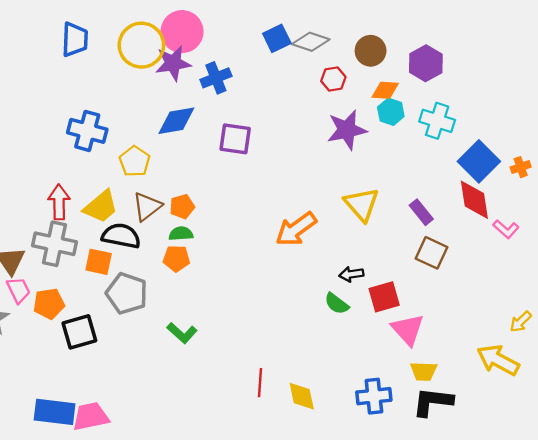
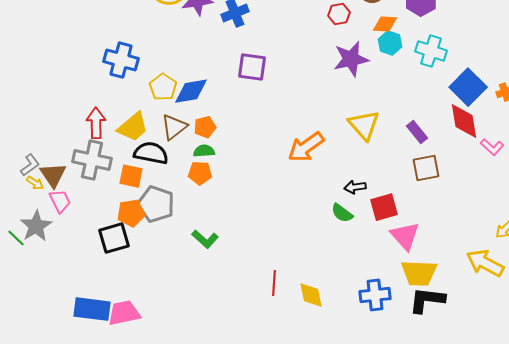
blue diamond: (176, 121) -> (191, 91), moved
brown square: (431, 253) -> (426, 168), turned -36
orange pentagon: (49, 304) -> (131, 213), moved
yellow trapezoid: (424, 371) -> (419, 273), size x1.5

